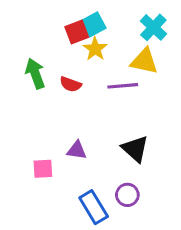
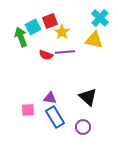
cyan square: (94, 24) -> (33, 27), moved
green arrow: (35, 74) -> (21, 37), moved
purple line: (123, 86) -> (65, 52), moved
blue rectangle: (94, 207) -> (55, 117), moved

